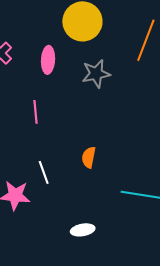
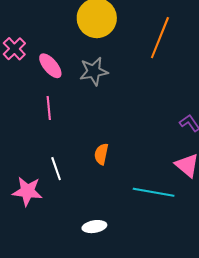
pink ellipse: (48, 60) -> (50, 66), moved, turned -44
gray star: (96, 74) -> (94, 71), moved

